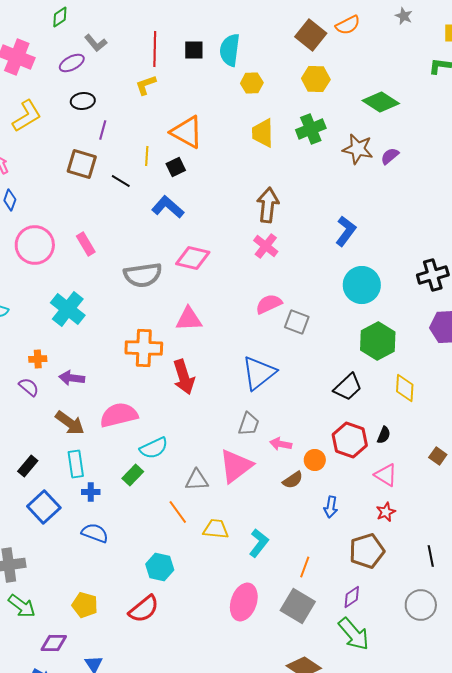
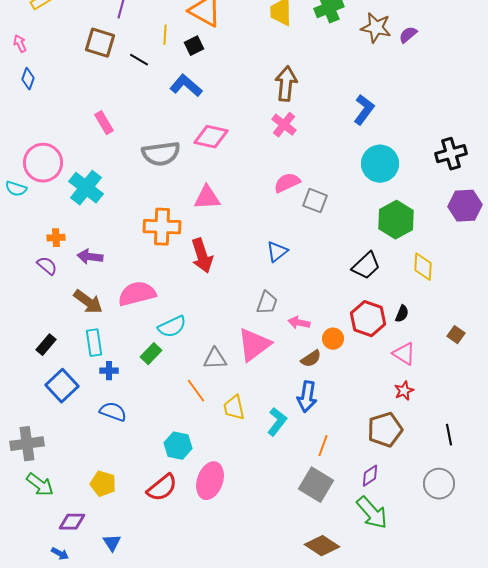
pink circle: (35, 245) -> (43, 163), moved
blue triangle: (259, 373) -> (277, 252), size x0.6
blue arrow: (331, 507) -> (307, 397), moved, size x1.4
yellow trapezoid: (216, 529) -> (234, 408), turned -108
pink ellipse: (244, 602) -> (210, 481), moved

